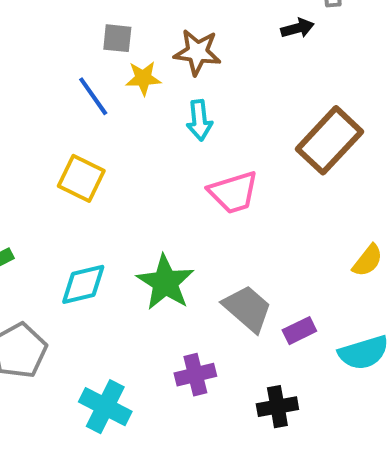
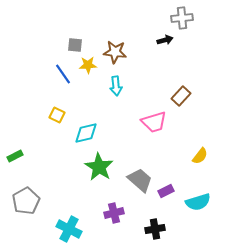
brown rectangle: (330, 140) -> (181, 96), size x0.6
yellow square: (81, 178) -> (57, 115), size x0.7
pink trapezoid: (233, 192) -> (154, 122), moved
cyan diamond: (83, 284) -> (86, 133), moved

